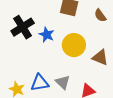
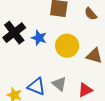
blue triangle: (40, 83) -> (36, 86), turned 36

